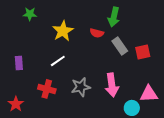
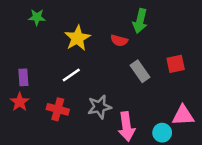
gray rectangle: (120, 46) -> (140, 71), moved
pink arrow: (112, 85) -> (127, 127), moved
red star: (16, 104) -> (20, 102), moved

